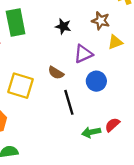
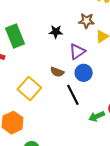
blue circle: (96, 81) -> (84, 73), moved
yellow square: (20, 86) -> (29, 88), turned 35

